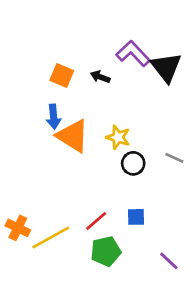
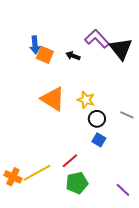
blue arrow: (54, 117) -> (35, 45), moved
blue square: (136, 217) -> (99, 140), moved, turned 32
orange cross: (18, 228) -> (13, 177), moved

